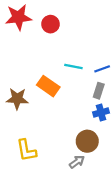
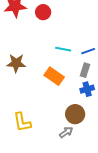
orange rectangle: (48, 86) -> (54, 76), moved
brown star: (17, 99) -> (16, 63), moved

